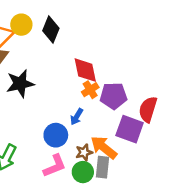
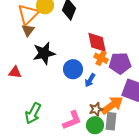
orange cross: (90, 90) -> (101, 58), turned -32
blue circle: (56, 135) -> (73, 69), moved
orange arrow: (104, 147) -> (112, 105), turned 105

